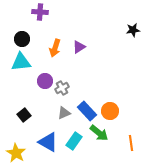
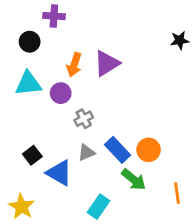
black circle: (22, 39) -> (30, 42), moved
purple triangle: (79, 47) -> (107, 63), size x1.5
purple circle: (45, 81) -> (61, 93), moved
cyan rectangle: (74, 141) -> (99, 207), moved
blue triangle: (48, 142) -> (59, 173), moved

